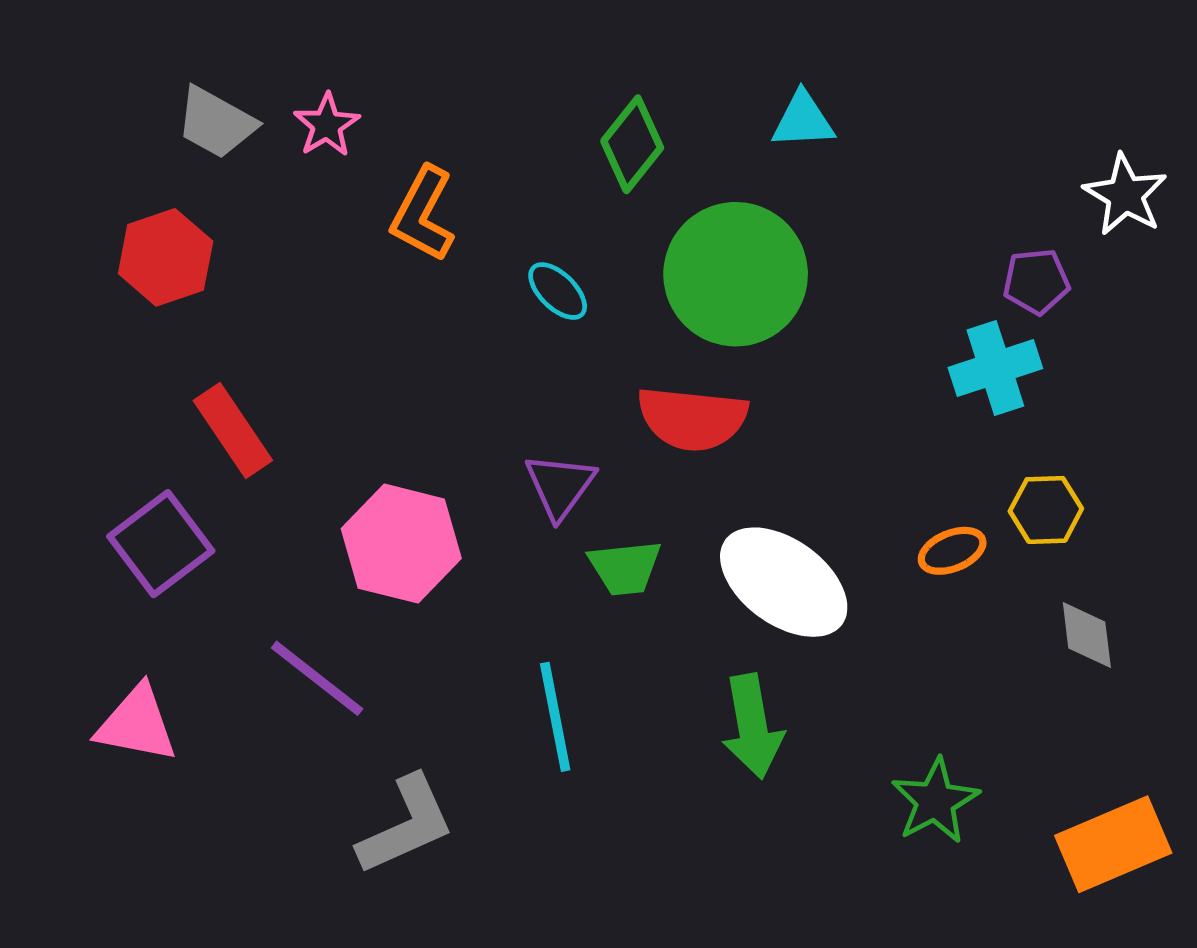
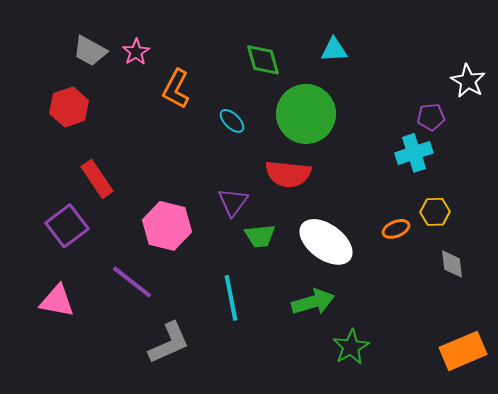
green diamond: (632, 144) -> (263, 60), turned -54
green arrow: (752, 726) -> (313, 302), turned -96
green star: (935, 801) -> (351, 347), moved

